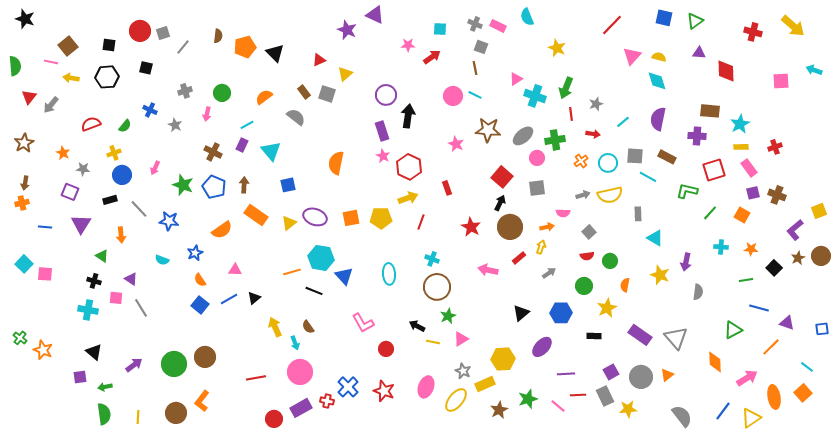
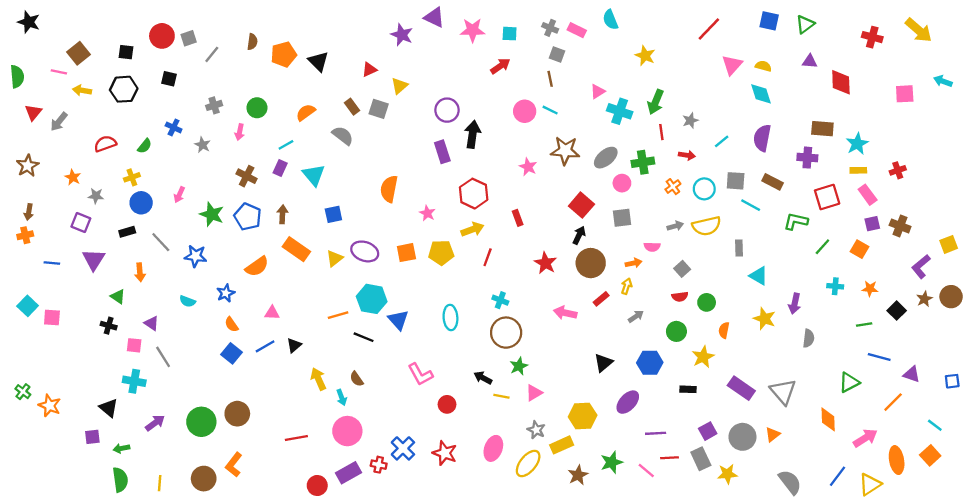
pink star: (408, 45) -> (472, 30), moved, size x1.5
pink star: (383, 156) -> (427, 213), moved
cyan cross: (88, 310) -> (134, 381), moved

